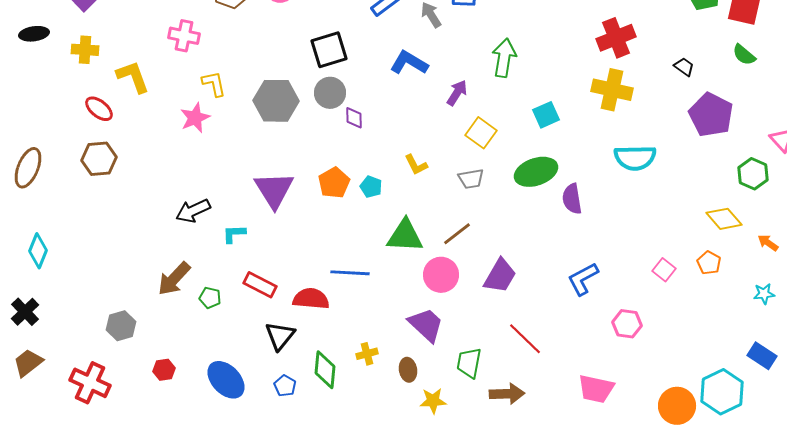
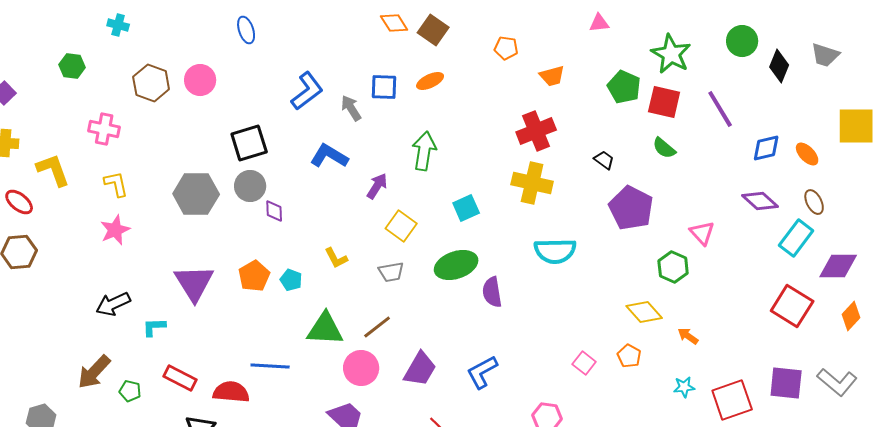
yellow L-shape: (214, 84) -> (116, 184), moved
pink star: (195, 118) -> (115, 230), moved
blue L-shape: (583, 279) -> (482, 372), moved

